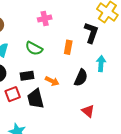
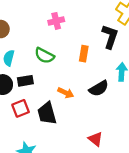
black rectangle: (27, 76) -> (25, 81), moved
black semicircle: (81, 78) -> (99, 88), turned 36
red triangle: (88, 111) -> (96, 139), moved

